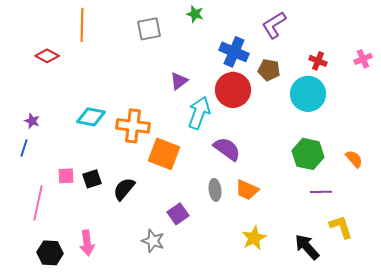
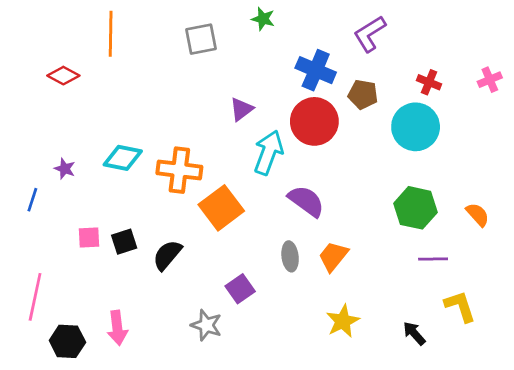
purple star: (32, 121) -> (65, 169), moved
orange square: (164, 154) -> (221, 208), turned 32
orange trapezoid: (247, 190) -> (333, 256), turned 105
pink line: (38, 203) -> (35, 297), moved
black arrow: (307, 247) -> (414, 333), size x0.7

